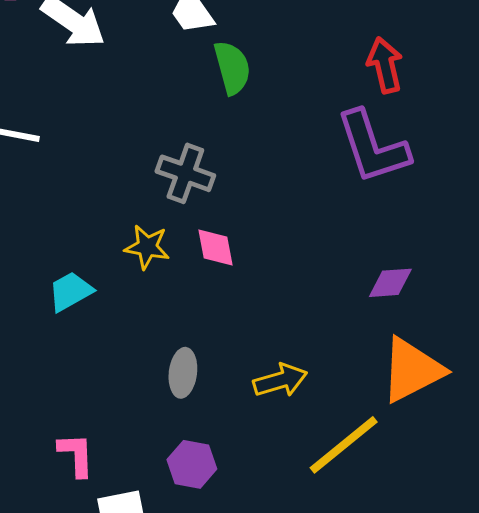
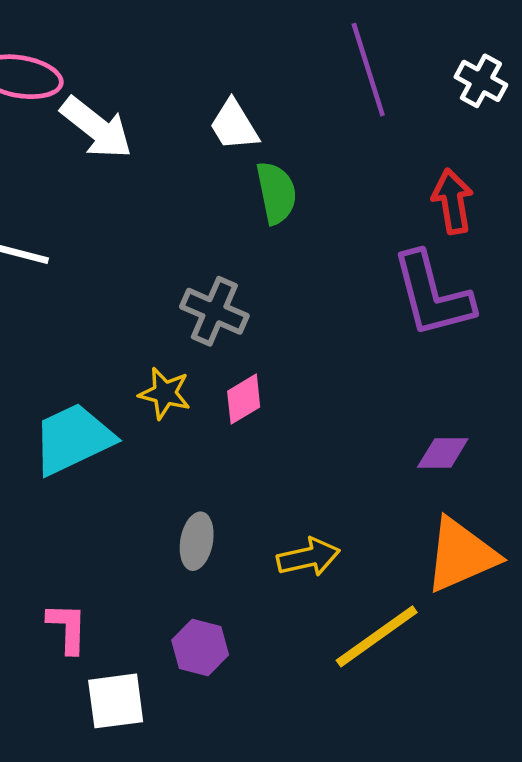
pink diamond: (216, 248) -> (244, 399), turned 66
cyan trapezoid: (70, 291) -> (73, 439), size x1.6

